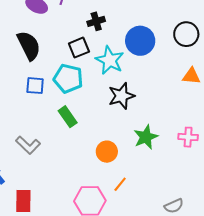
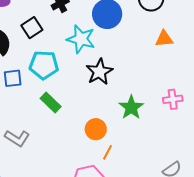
black square: (79, 48) -> (32, 28), moved
orange line: (120, 184) -> (107, 152), moved

